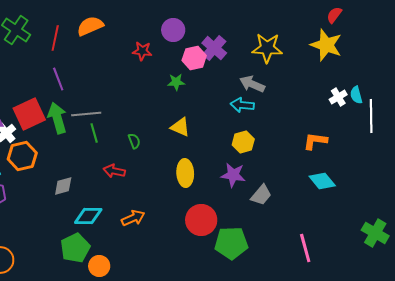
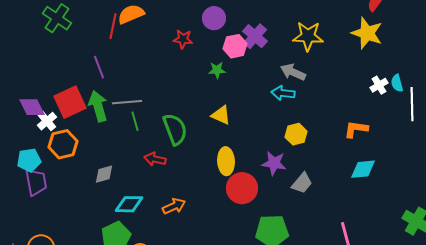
red line: (55, 38) -> (113, 26), moved
green semicircle: (134, 141) -> (175, 129), size x2.0
yellow hexagon: (243, 142) -> (296, 134), moved
cyan diamond: (322, 181) -> (363, 169), turned -56
red circle: (201, 220) -> (242, 188), moved

